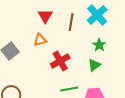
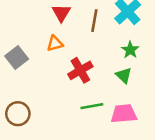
green triangle: (94, 65) -> (124, 75), turned -40

